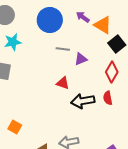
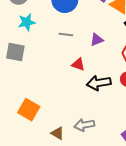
gray line: (63, 49) -> (66, 35), moved
orange square: (15, 127) -> (29, 110), size x1.5

